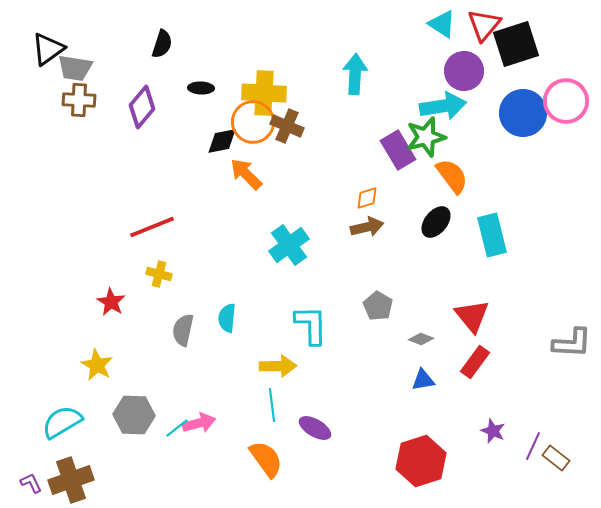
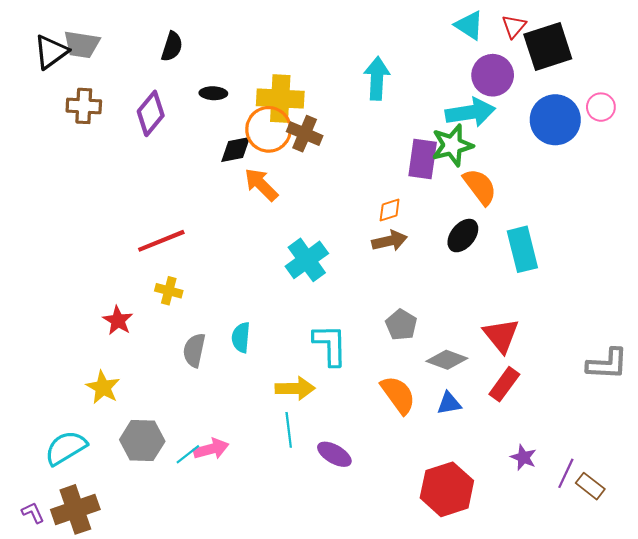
red triangle: (484, 25) -> (514, 26), size x0.7
gray trapezoid: (75, 68) -> (82, 44), moved
pink circle: (566, 101) -> (601, 107), size x0.6
purple rectangle: (398, 150) -> (423, 159), turned 39
gray diamond: (421, 339) -> (447, 360), size x1.5
orange semicircle: (266, 459) -> (398, 395), moved

